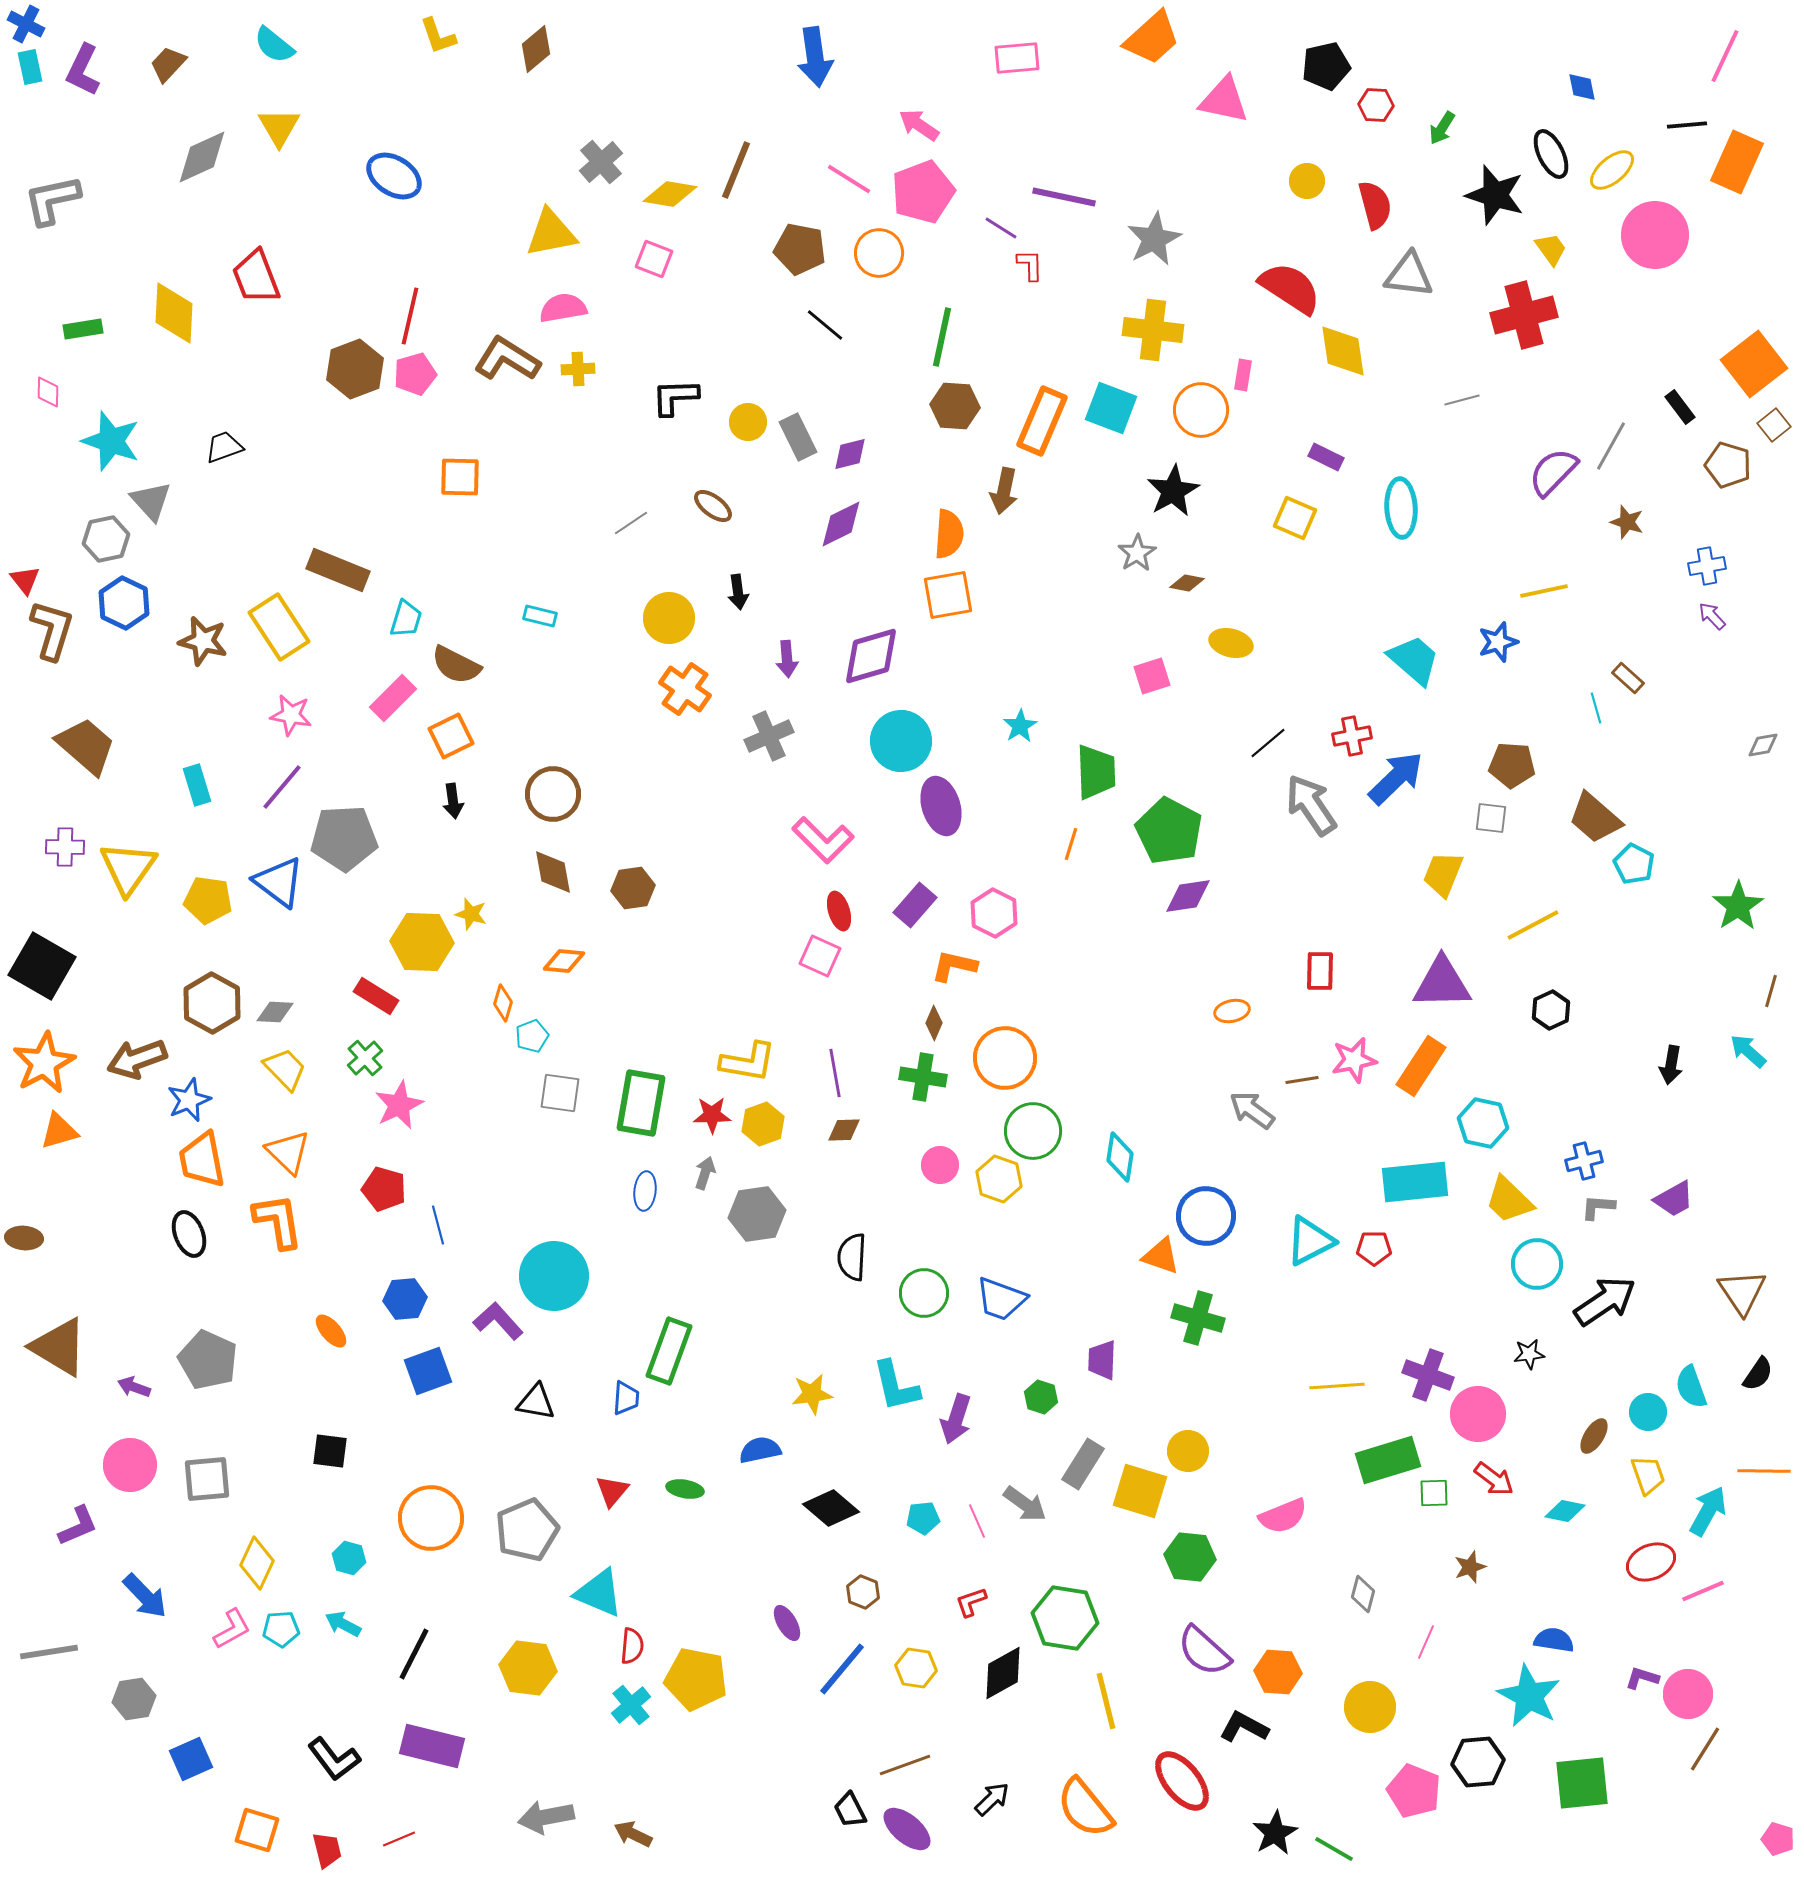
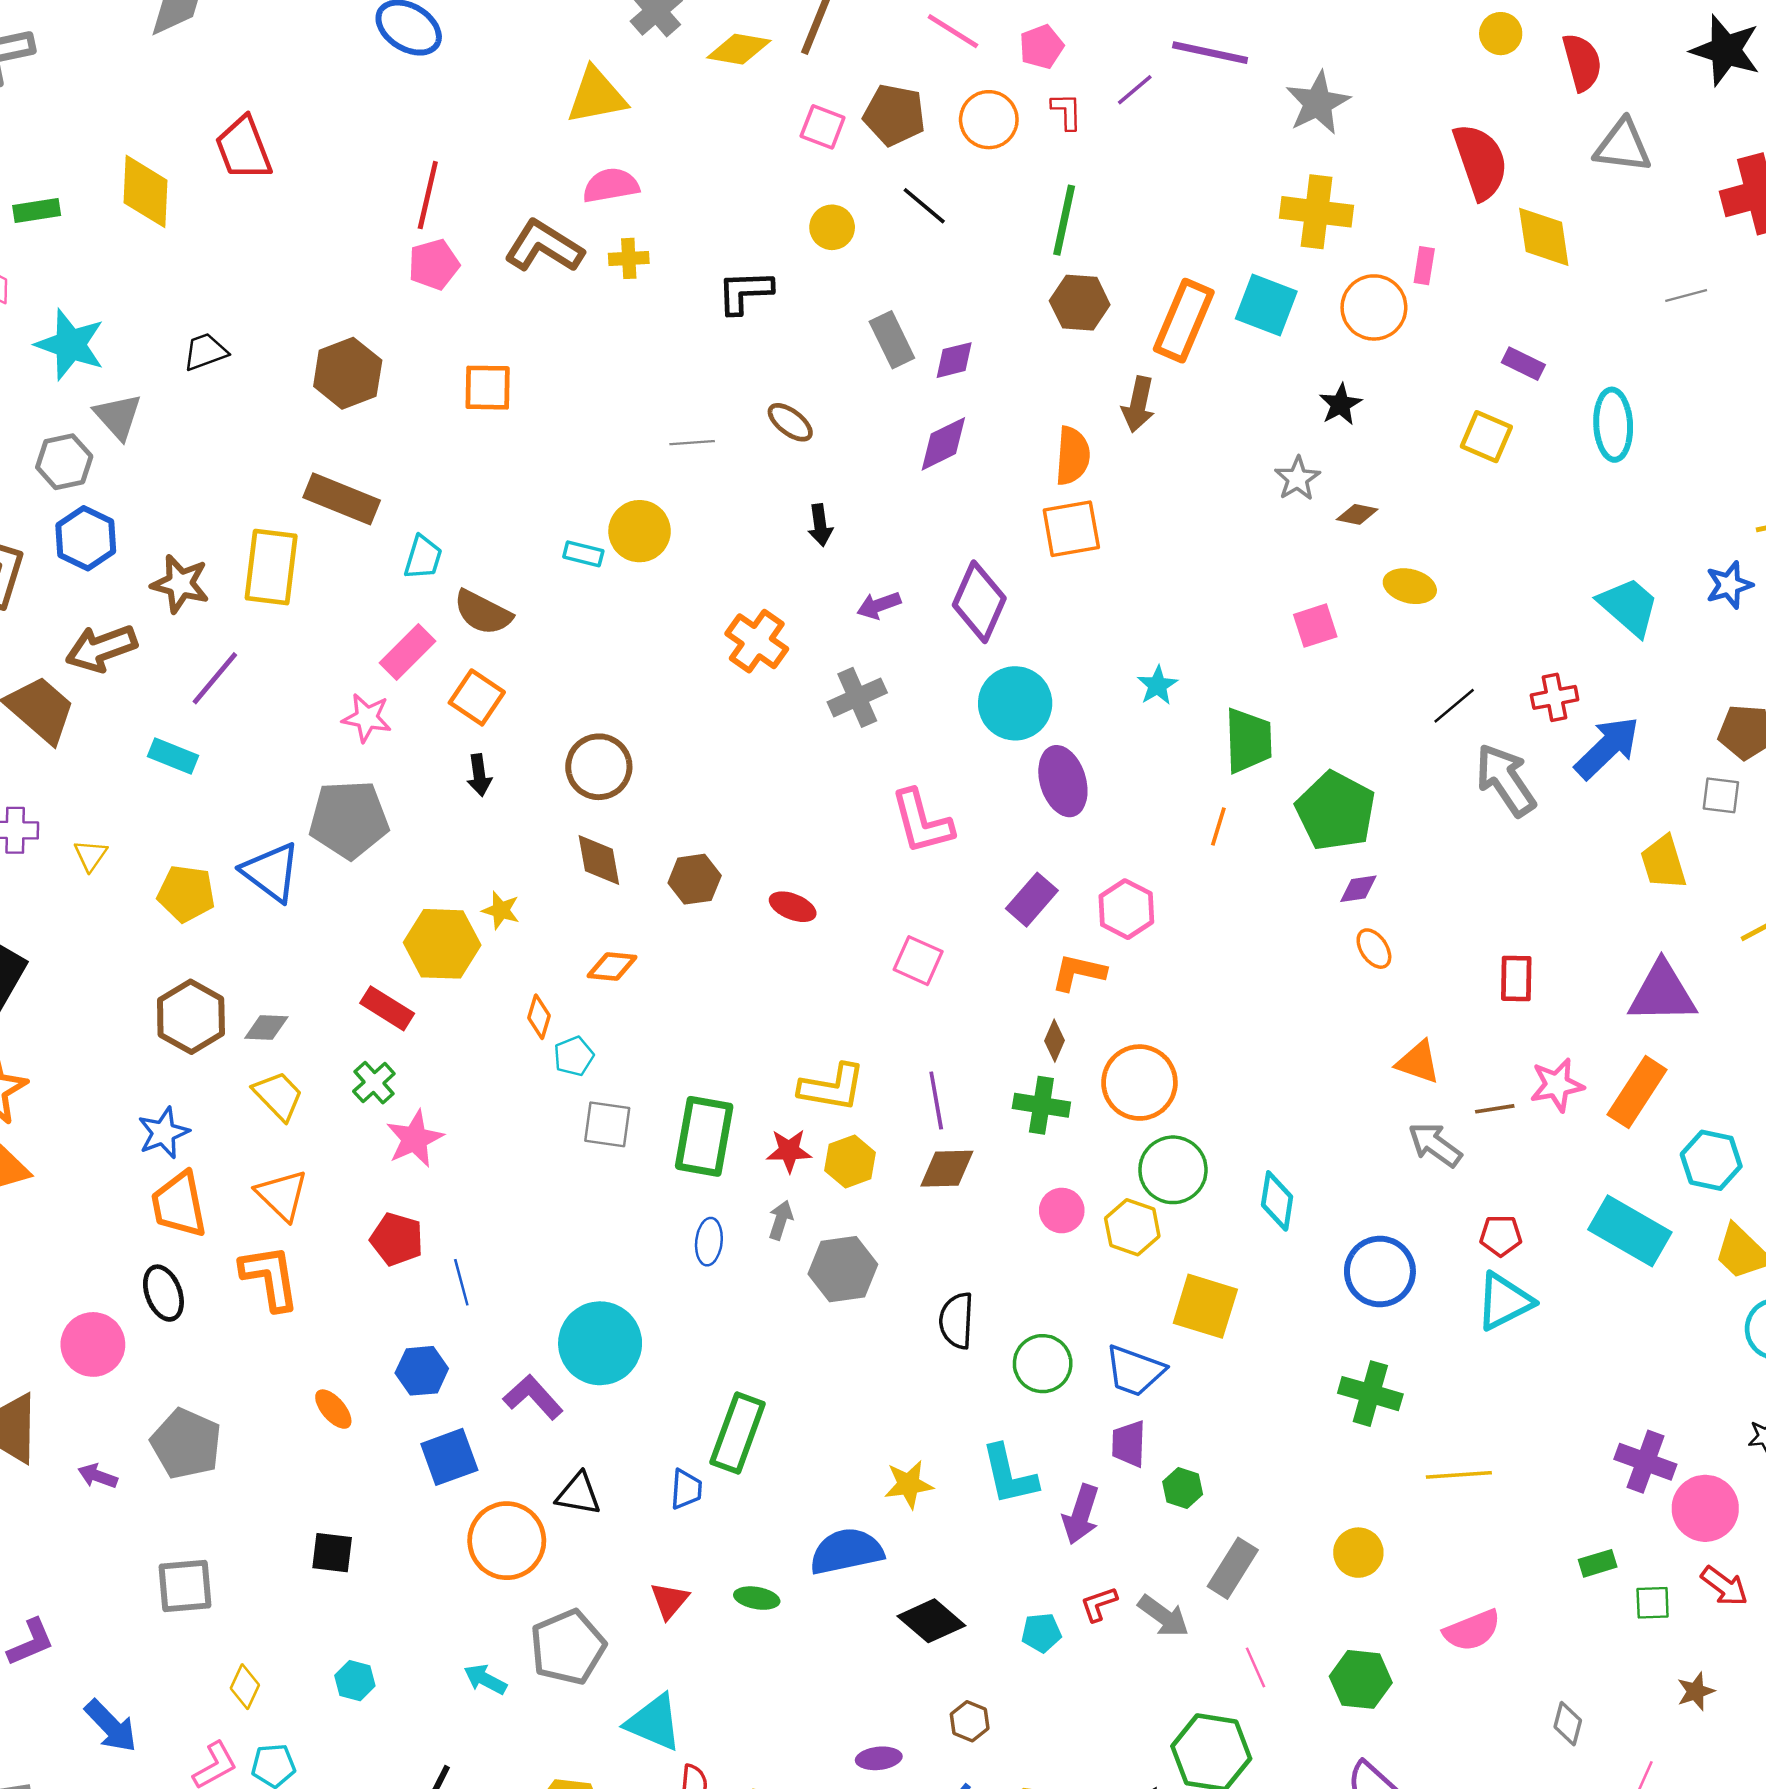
pink pentagon: (923, 192) -> (1041, 47), size x0.6
purple line: (1001, 228) -> (1135, 90), turned -72
pink square: (654, 259) -> (823, 127), moved
red L-shape: (1030, 265) -> (1067, 111), moved
red semicircle: (1290, 288) -> (1480, 162), turned 38
brown hexagon: (355, 369) -> (348, 373), moved
yellow circle: (748, 422) -> (832, 227), moved
black star: (1173, 491) -> (1340, 404), size x0.7
gray line: (631, 523) -> (692, 443), turned 30
yellow circle: (669, 618) -> (640, 531), moved
yellow rectangle: (279, 627) -> (271, 567), turned 40
purple diamond: (871, 656) -> (979, 602), turned -50
purple arrow: (787, 659) -> (879, 605), turned 75
pink star: (291, 715) -> (367, 718), moved
orange square: (451, 736) -> (477, 697), turned -30
cyan rectangle: (197, 785) -> (173, 756), turned -51
purple line: (282, 787) -> (215, 678), moved
pink L-shape: (823, 840) -> (922, 822), turned 30
yellow triangle: (128, 868) -> (91, 855), size x0.5
yellow trapezoid: (1443, 874) -> (1663, 862), turned -39
purple diamond: (1188, 896) -> (1358, 889), size x0.7
red ellipse: (839, 911) -> (793, 907), moved, turned -51
orange ellipse: (1232, 1011) -> (1374, 949), moved, turned 68
brown arrow: (137, 1059) -> (101, 648), moved
brown diamond: (844, 1130) -> (947, 1169), size x1.4
cyan rectangle: (1415, 1182) -> (1630, 1231), turned 36
red pentagon: (1374, 1248) -> (1501, 1236), moved
orange triangle: (1161, 1256) -> (1418, 1062), moved
purple trapezoid: (1102, 1360) -> (1129, 1444), moved
yellow line: (1337, 1386) -> (1459, 1475), moved
blue semicircle: (760, 1450) -> (846, 1551), size x1.5
green rectangle: (1388, 1460) -> (1598, 1563), size x0.5
pink circle: (130, 1465) -> (93, 1344), moved
yellow square: (1140, 1491) -> (1205, 1306), moved
orange circle: (431, 1518) -> (507, 1541), moved
pink line: (977, 1521) -> (1256, 1667), moved
yellow diamond: (257, 1563) -> (245, 1687), size x0.7
red L-shape: (971, 1602) -> (1099, 1604), moved
purple ellipse: (787, 1623) -> (879, 1758), turned -66
cyan arrow: (343, 1624) -> (485, 1679), moved

